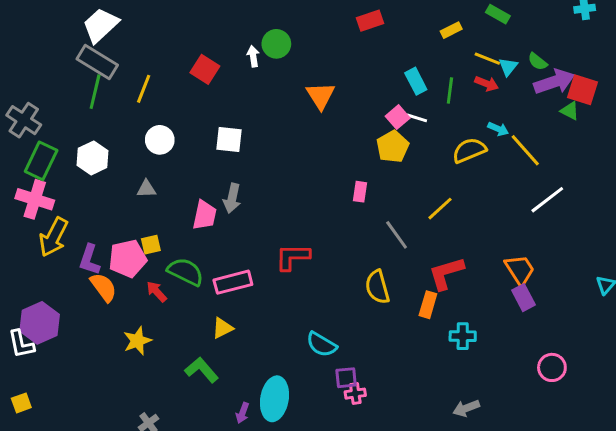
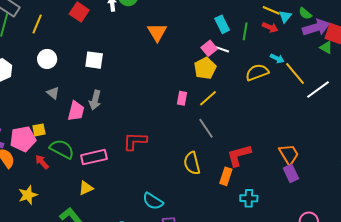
gray triangle: (146, 189) -> (53, 93), moved, turned 40
white line: (547, 200) -> (318, 89), moved
yellow line: (440, 209) -> (208, 98), moved

